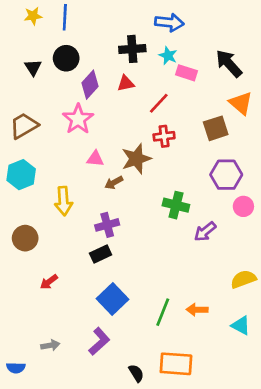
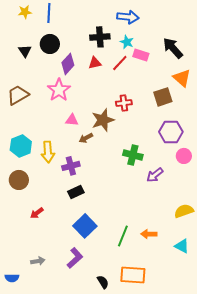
red line: (159, 103) -> (120, 63), moved
cyan hexagon: (21, 175) -> (21, 146), moved
purple cross: (107, 225) -> (71, 166), moved

